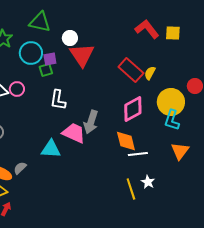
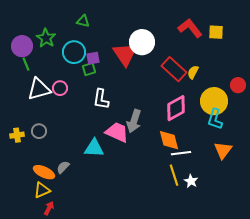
green triangle: (40, 22) -> (83, 21), size x0.6
white circle: (70, 38) -> (142, 42), moved, size x1.6
yellow line: (131, 189) -> (174, 175), moved

